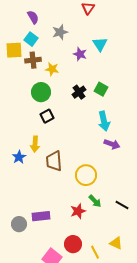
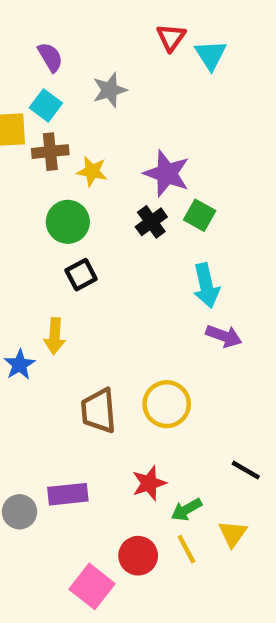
cyan triangle: (100, 44) -> (211, 55), moved
purple star: (80, 54) -> (167, 174), moved, size x1.5
brown trapezoid: (54, 161) -> (99, 411), moved
green arrow: (95, 201) -> (186, 510), moved, turned 104
yellow triangle: (116, 243) -> (233, 534), moved, turned 40
yellow line: (95, 252) -> (186, 549), moved

